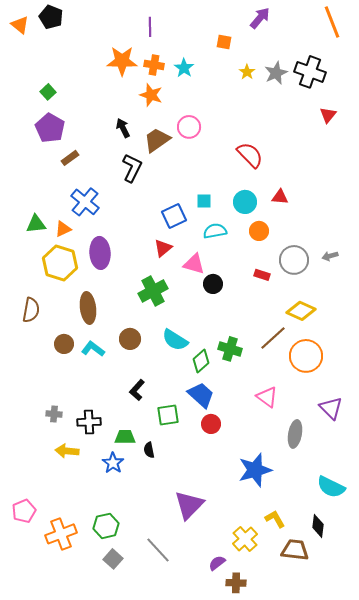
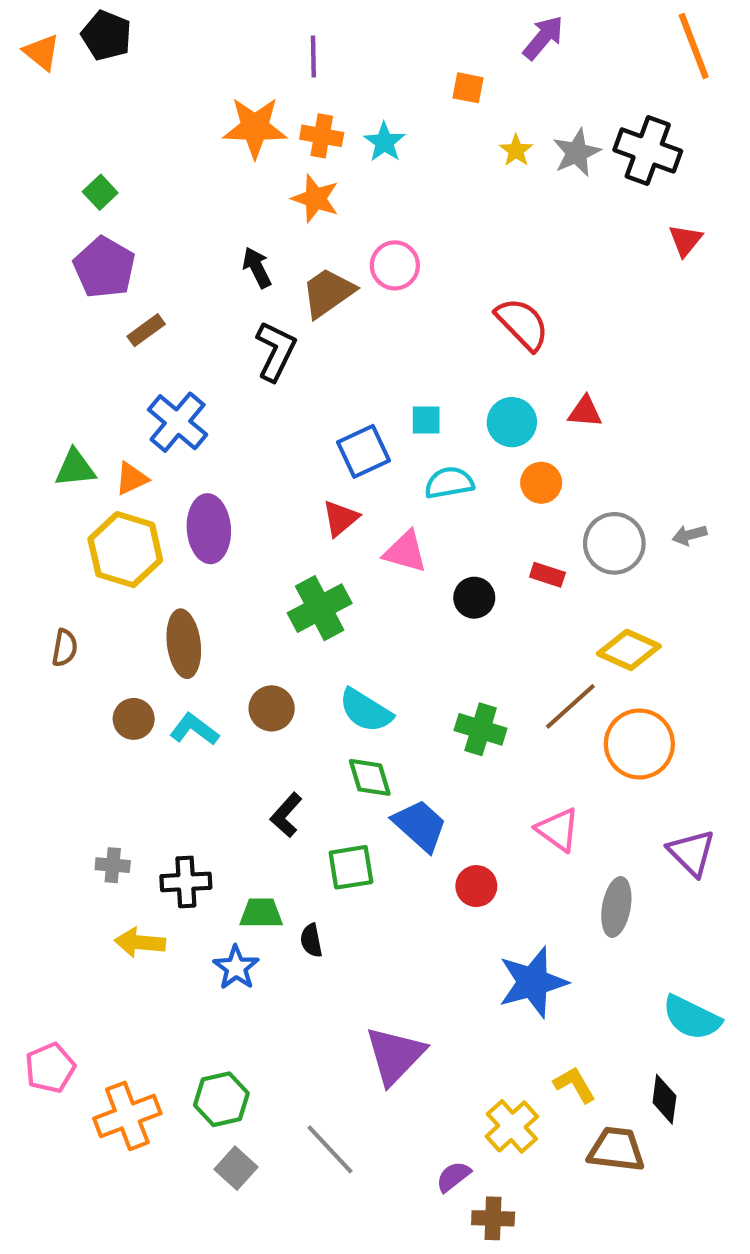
black circle: (213, 284) -> (474, 598), moved
brown semicircle: (31, 310) -> (65, 648), size x0.7
green diamond: (201, 361) -> (370, 777), moved, turned -65
red circle: (211, 424) -> (476, 886), moved

